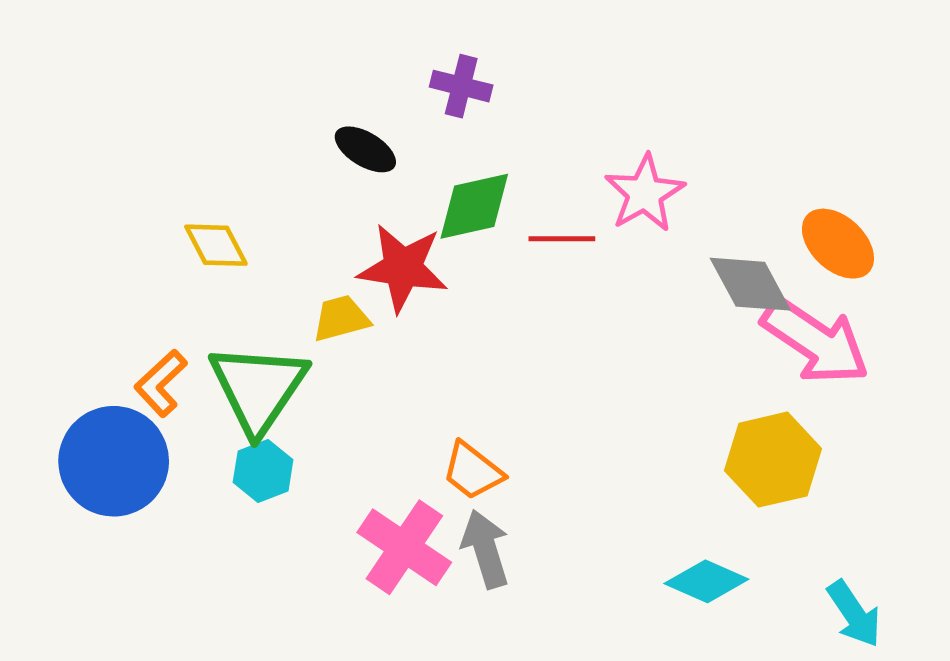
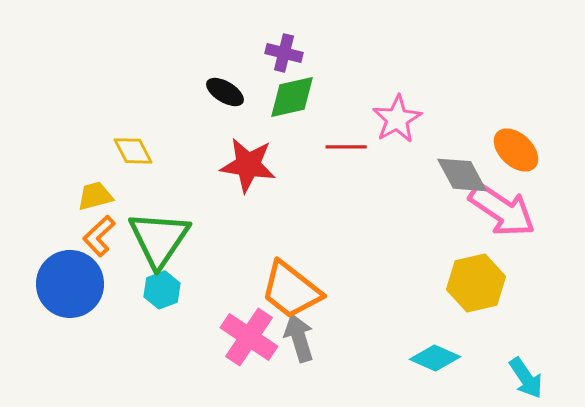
green diamond: (474, 206) -> (292, 97), moved
yellow trapezoid: (341, 318) -> (95, 196), moved
orange trapezoid: (473, 471) -> (291, 290), size x1.6

